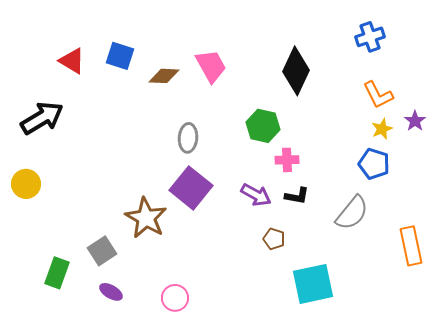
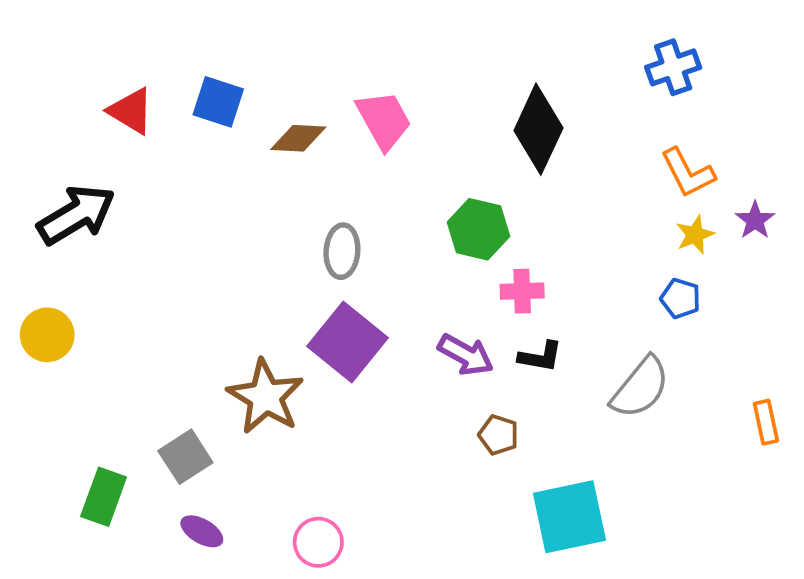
blue pentagon: (374, 164) -> (680, 298), size x0.7
orange rectangle: (411, 246) -> (766, 422), moved, size x0.6

